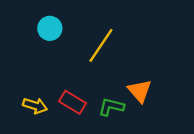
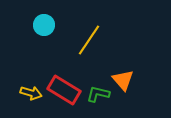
red rectangle: (73, 102) -> (64, 90), size x1.4

